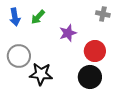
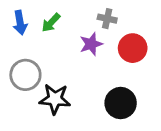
gray cross: (103, 14) -> (107, 19), moved
red circle: (95, 51) -> (133, 48), moved

